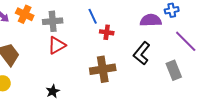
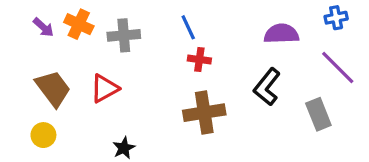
blue cross: (172, 10) -> (336, 18), moved
red cross: (107, 32) -> (199, 59), moved
red triangle: (57, 45) -> (105, 88), moved

